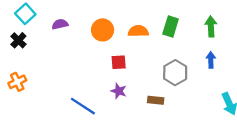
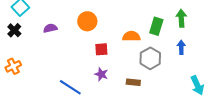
purple semicircle: (60, 24) -> (50, 28), moved
green rectangle: (171, 27) -> (156, 26), moved
orange semicircle: (138, 31) -> (131, 36), moved

